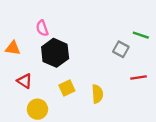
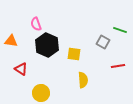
yellow square: (67, 88) -> (74, 54), moved, turned 32
yellow circle: (37, 109) -> (41, 93), moved

